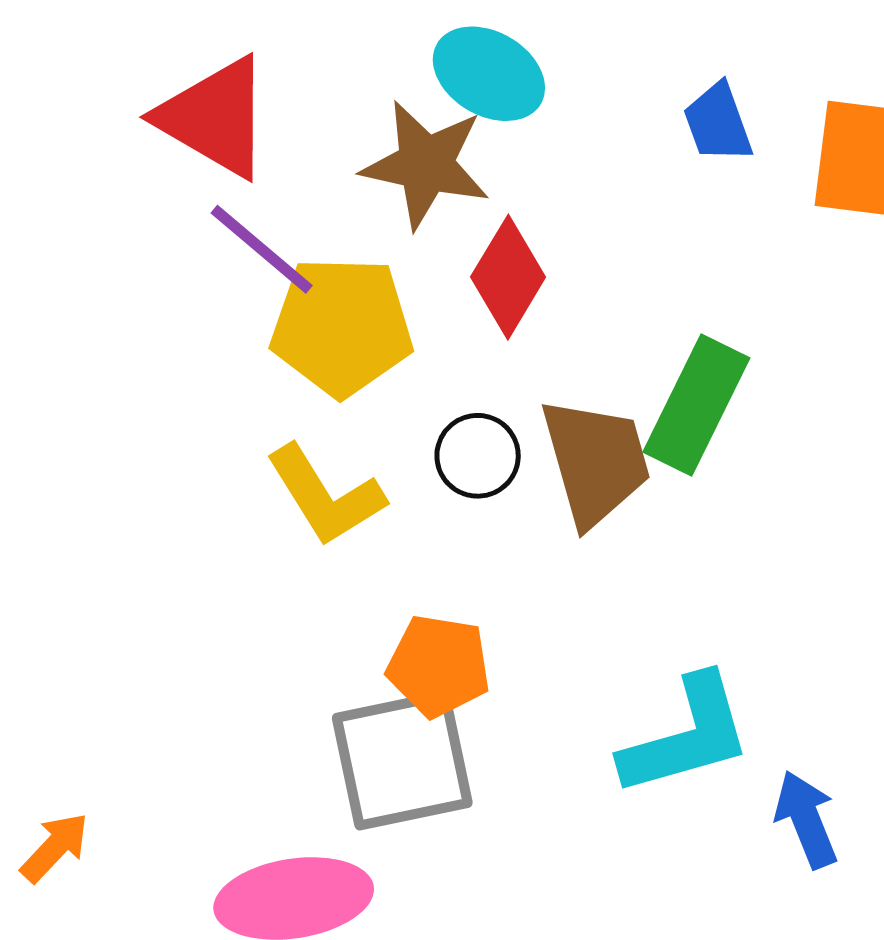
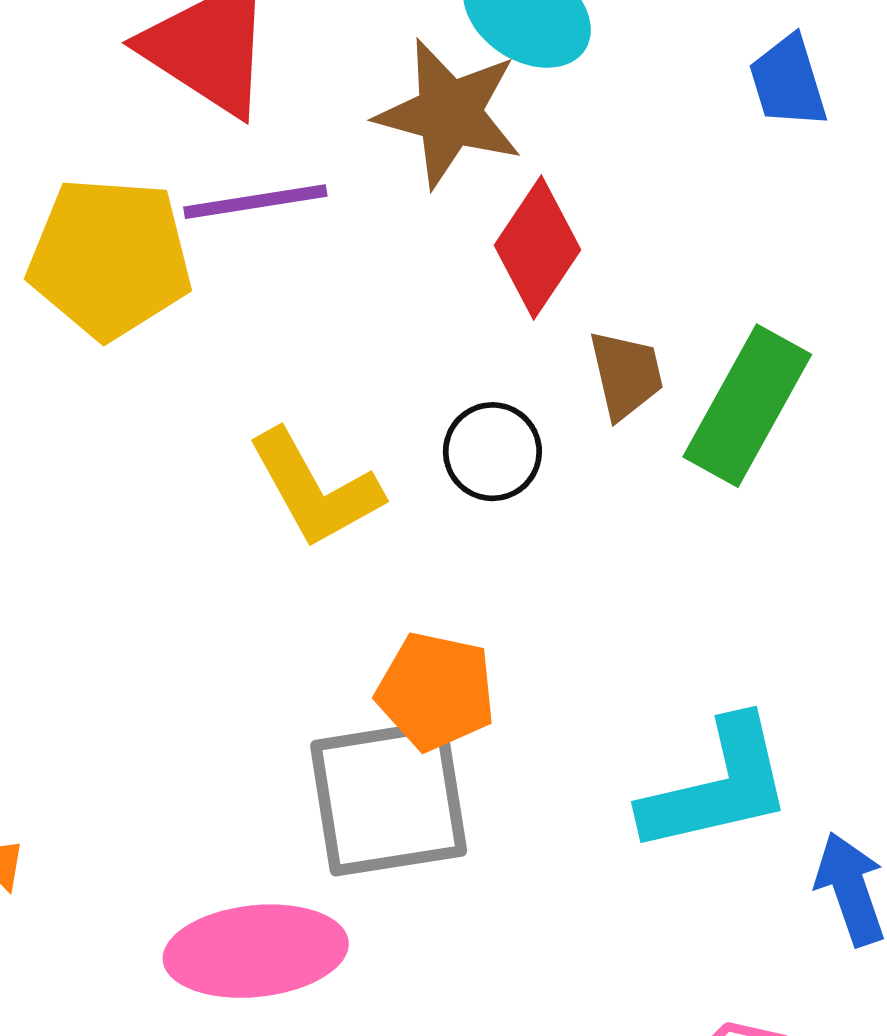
purple line: (262, 249) -> (255, 202), turned -52
yellow pentagon: (342, 326) -> (110, 258), moved
brown trapezoid: (596, 462) -> (626, 375), moved, size x0.6

